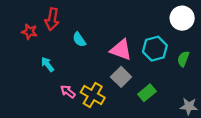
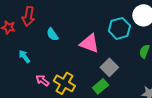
cyan hexagon: (155, 49) -> (119, 28), moved
gray square: (121, 77) -> (109, 67), moved
green rectangle: (147, 93) -> (100, 86), moved

